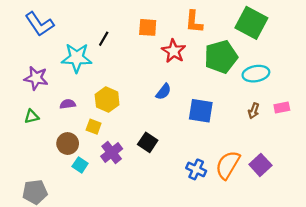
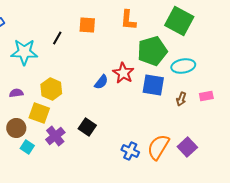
black line: (104, 39) -> (57, 38), moved
red star: (174, 51) -> (123, 73), moved
blue square: (201, 111) -> (153, 85), moved
yellow square: (94, 127) -> (39, 113), size x1.5

